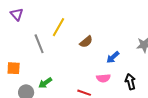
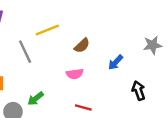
yellow line: (58, 27) -> (47, 30), turned 42
pink semicircle: (103, 78) -> (75, 74), moved

